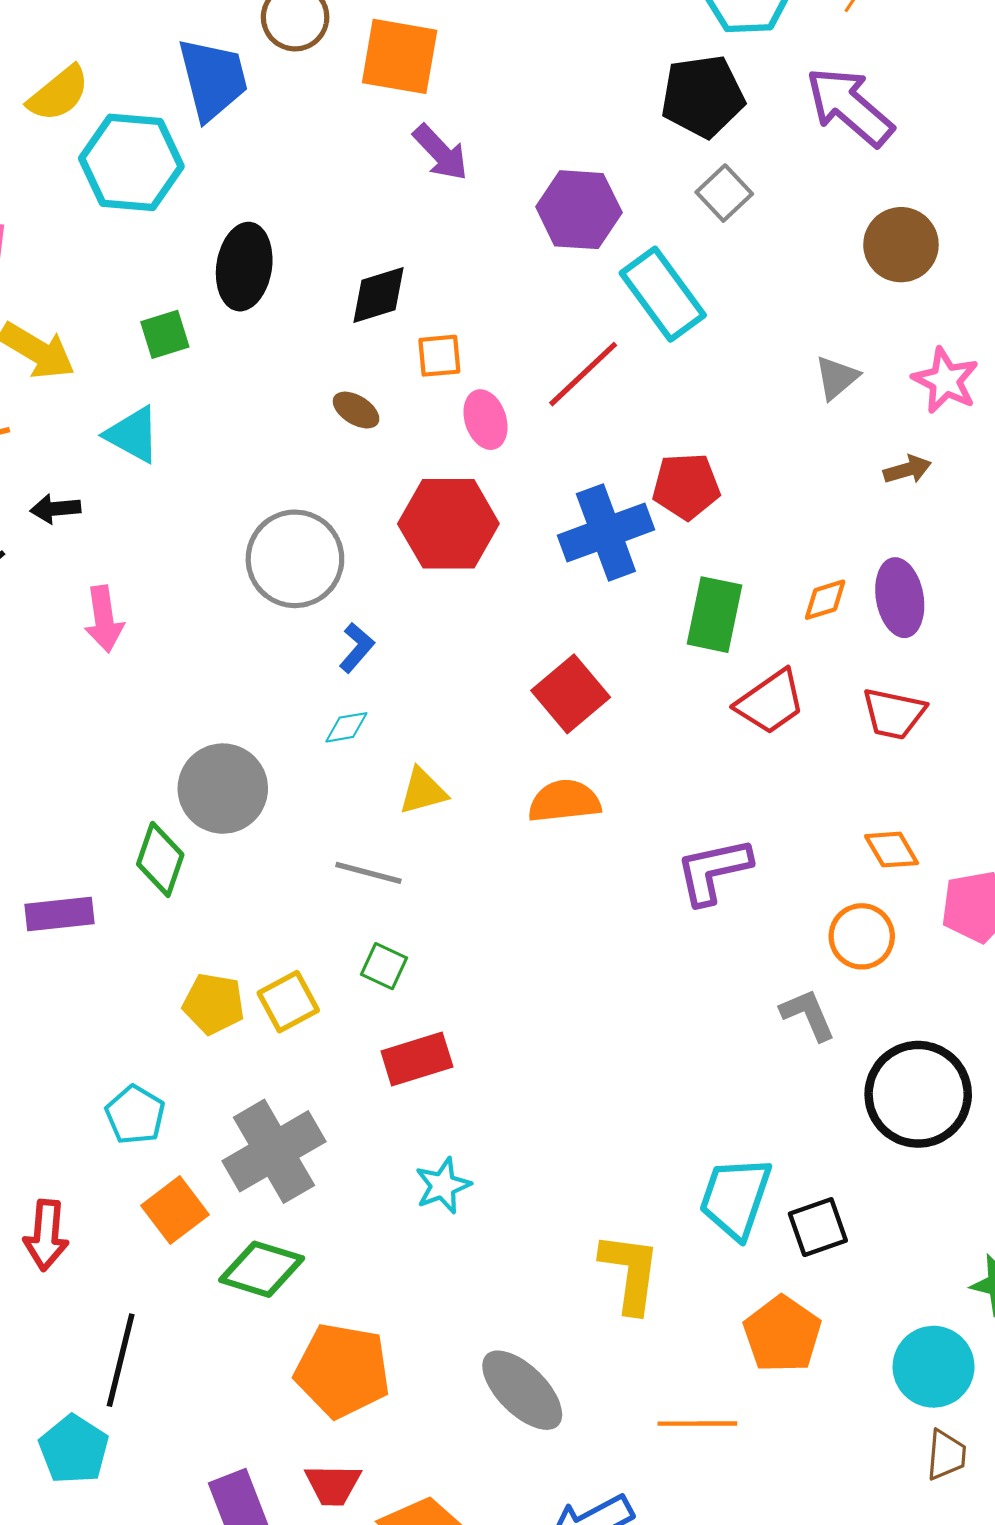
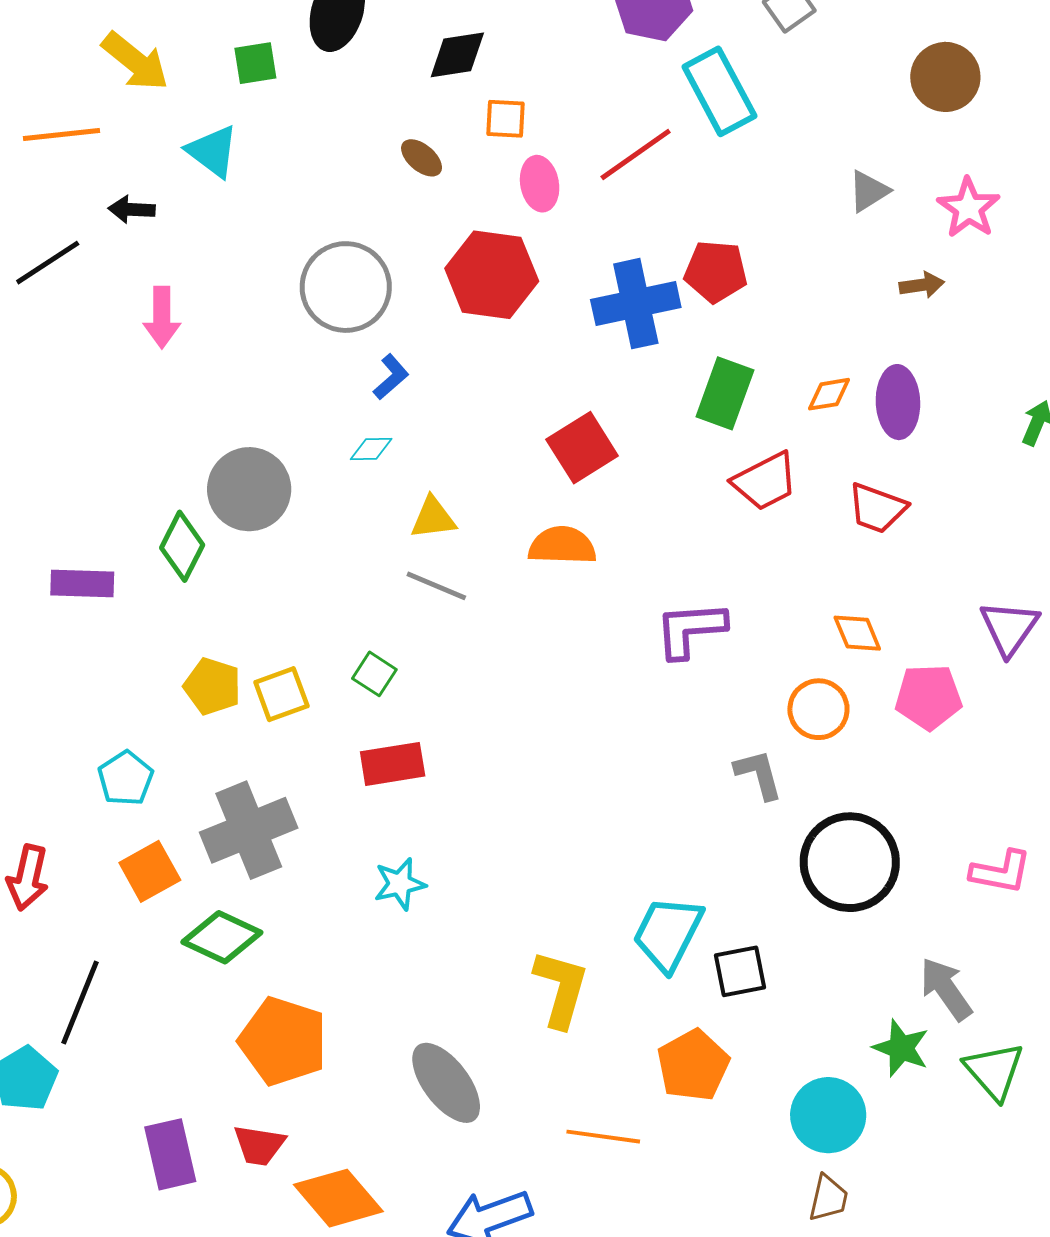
gray line: (368, 873) -> (436, 586), moved

